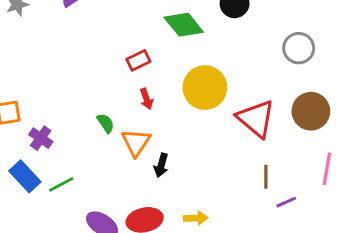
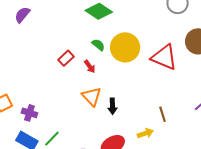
red rectangle: (138, 60) -> (66, 58), moved
green semicircle: (106, 123) -> (98, 45), moved
brown line: (266, 177) -> (162, 114), moved

